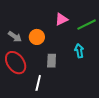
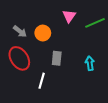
pink triangle: (61, 19) -> (69, 16), turned -32
cyan arrow: (79, 51) -> (90, 63), moved

